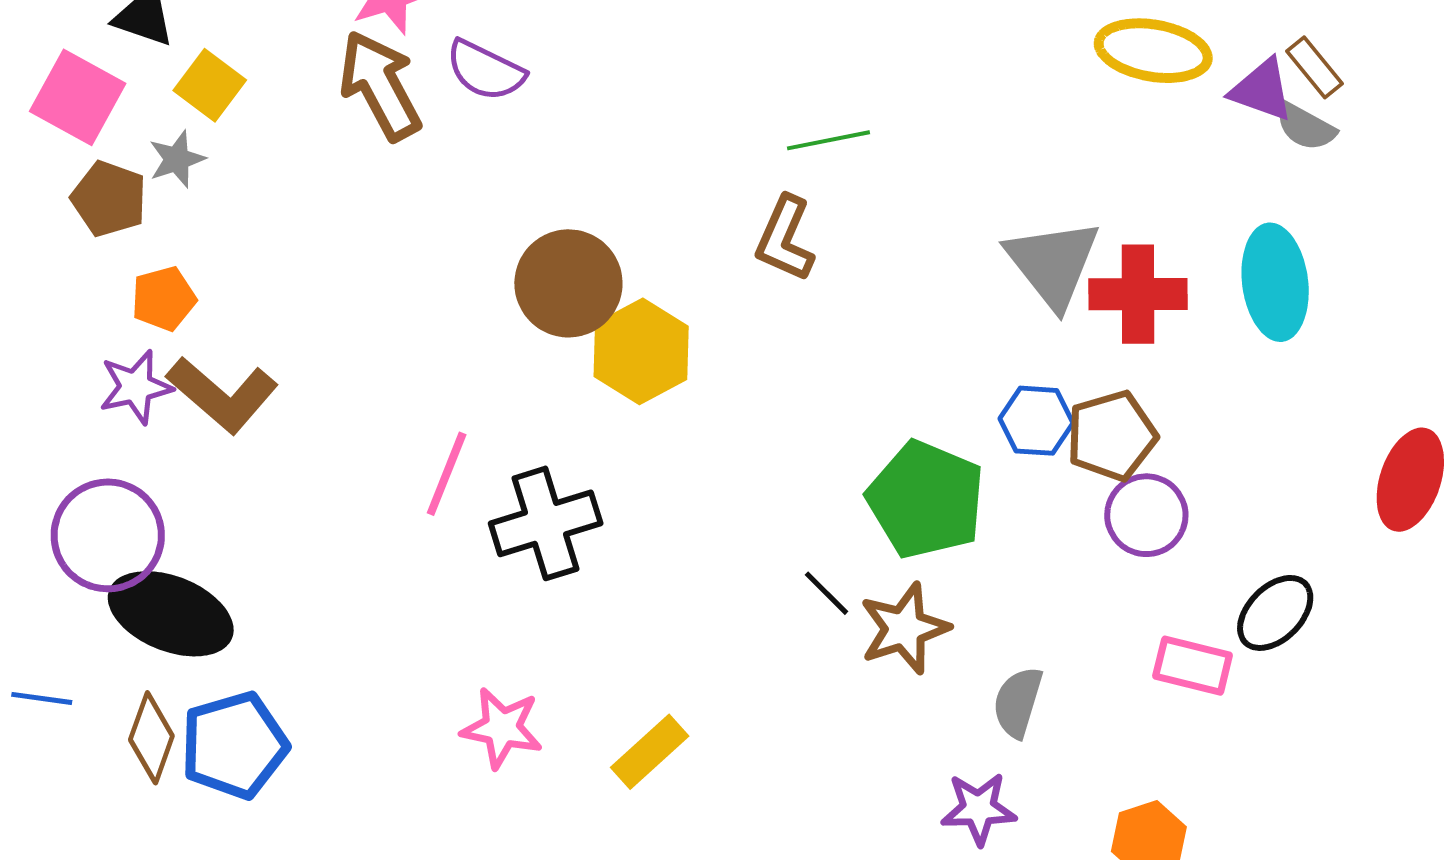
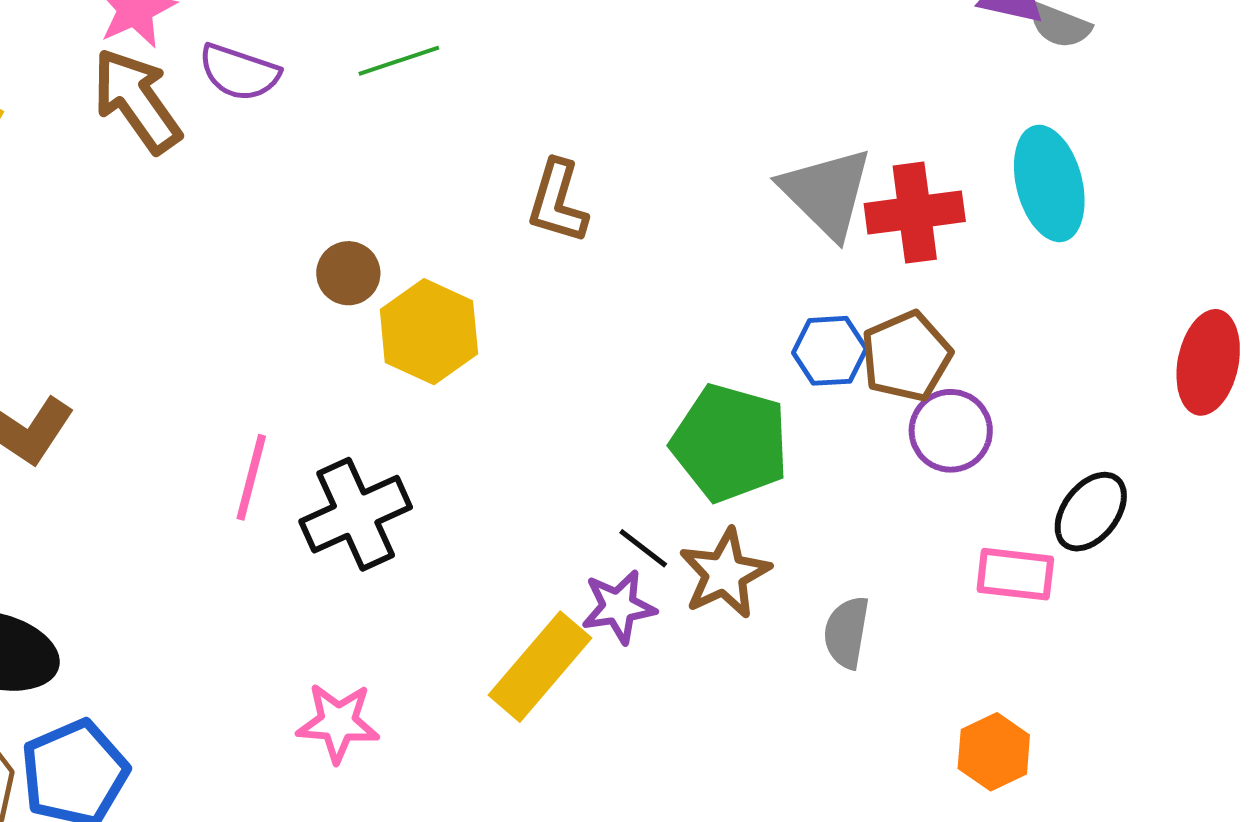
green line: (829, 140) -> (399, 61), moved
brown circle: (568, 283) -> (348, 273), size x0.6
yellow rectangle: (650, 752) -> (540, 667), moved, size x1.4
purple star: (979, 809) -> (619, 607), moved

